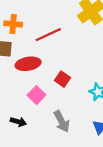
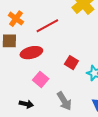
orange cross: (13, 24) -> (16, 19), turned 35
red square: (62, 79) -> (71, 63), moved

